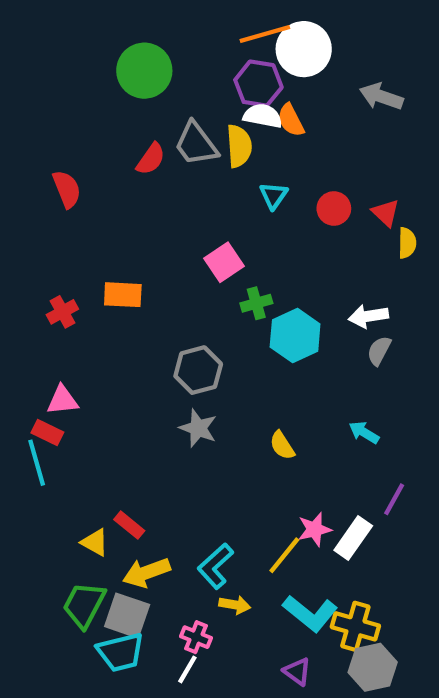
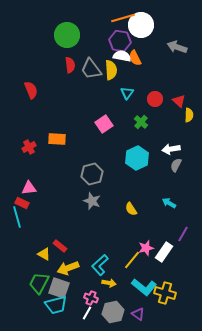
red semicircle: (151, 159) -> (70, 65), moved, turned -42
green cross: (256, 303) -> (141, 122), moved, turned -32
gray hexagon: (373, 667) -> (113, 312), moved

